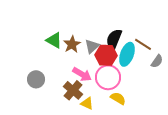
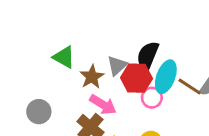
brown star: (72, 44) -> (92, 77), moved
brown line: (143, 44) -> (190, 87), moved
pink circle: (108, 77) -> (152, 98), moved, size x0.6

